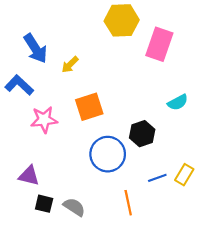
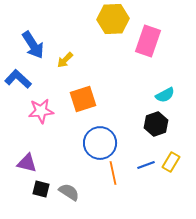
black hexagon: (142, 134) -> (156, 124), moved
orange line: (128, 203) -> (113, 173), moved

